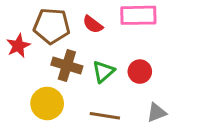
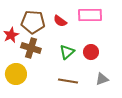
brown cross: (67, 65) -> (31, 48), moved
yellow circle: (47, 103) -> (16, 74), moved

